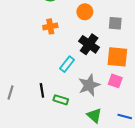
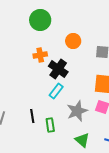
black cross: (89, 44) -> (58, 69), moved
green rectangle: (61, 100) -> (50, 125), turned 64

